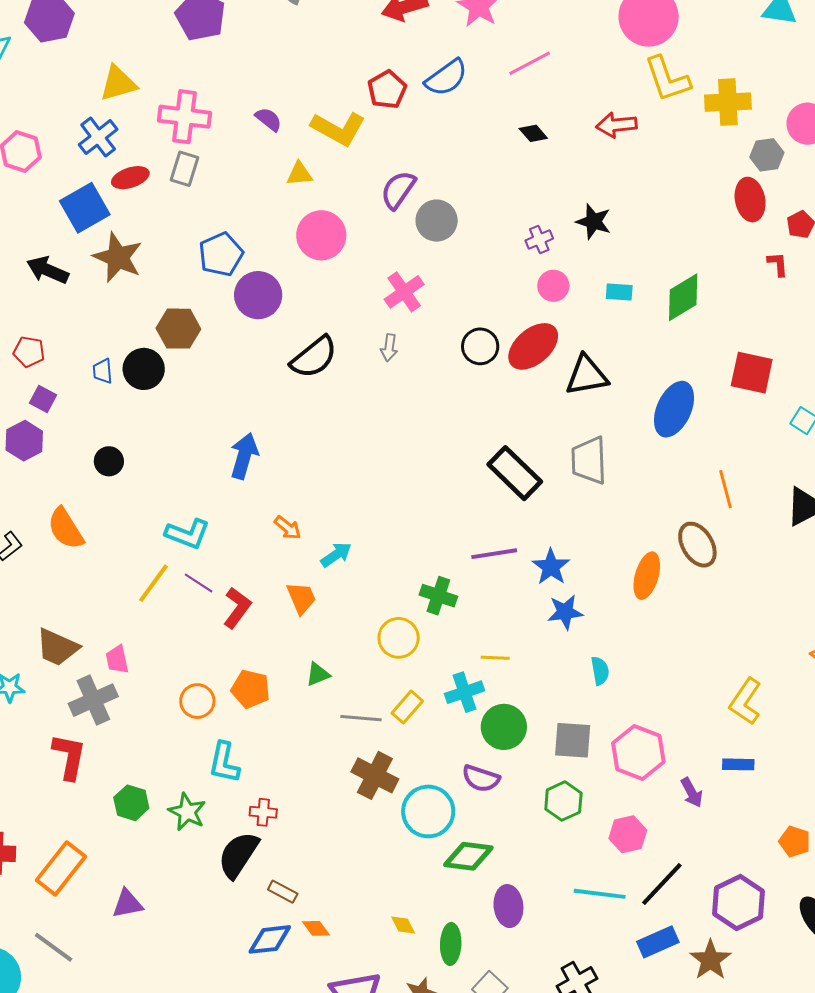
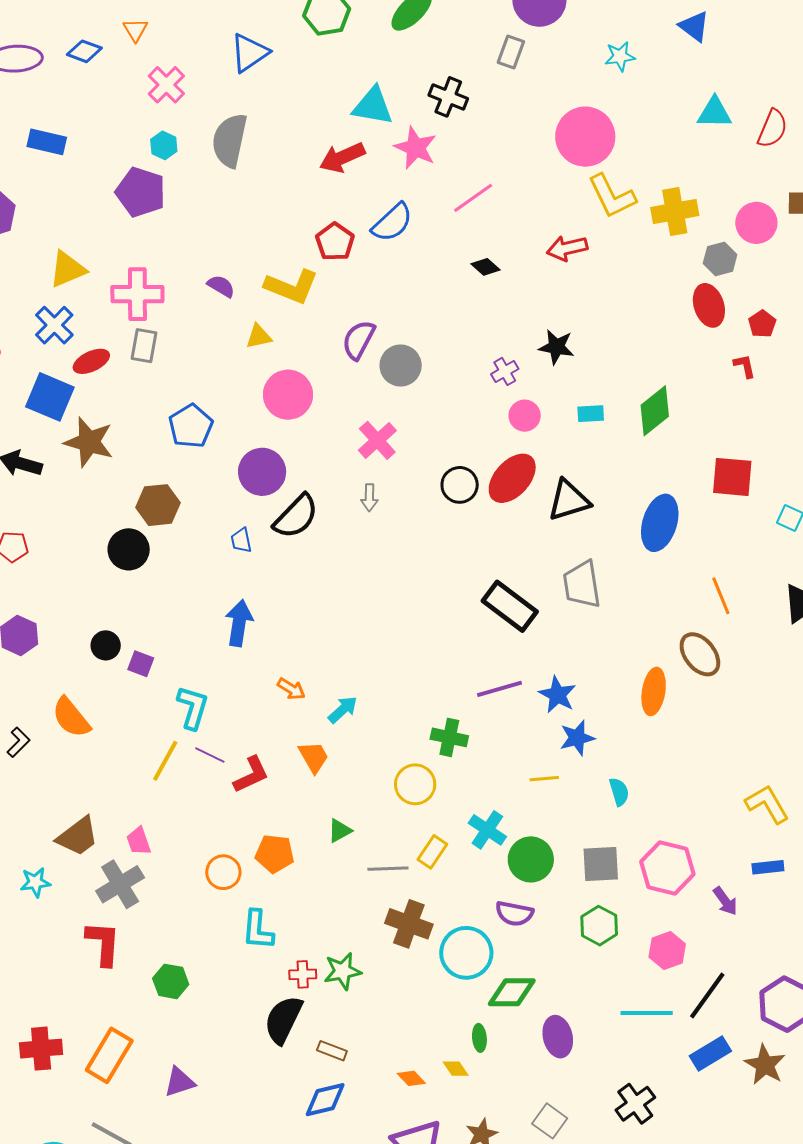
blue square: (85, 208) -> (50, 397), turned -30
purple circle: (258, 295) -> (262, 472), moved
blue trapezoid: (103, 371) -> (241, 540), moved
purple square: (43, 399) -> (141, 664), moved
cyan L-shape: (188, 534) -> (193, 708), turned -87
red L-shape: (237, 608) -> (251, 775), turned 36
brown trapezoid: (57, 647) -> (78, 836), turned -54
yellow line: (495, 658) -> (544, 779), moved
cyan cross: (465, 692) -> (487, 830), turned -30
yellow L-shape: (745, 702) -> (767, 804), turned 123
green star: (187, 812) -> (343, 971), moved, turned -30
orange diamond: (316, 928) -> (411, 1078), moved
green ellipse: (451, 944) -> (479, 1038), moved, size x0.7

